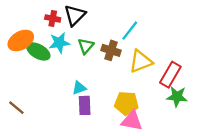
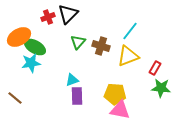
red cross: (53, 18) -> (48, 17), turned -32
cyan line: (130, 31) -> (130, 31), moved
cyan star: (59, 43) -> (31, 63), moved
red rectangle: (170, 75) -> (155, 68), size x0.6

